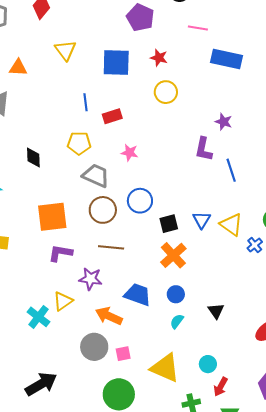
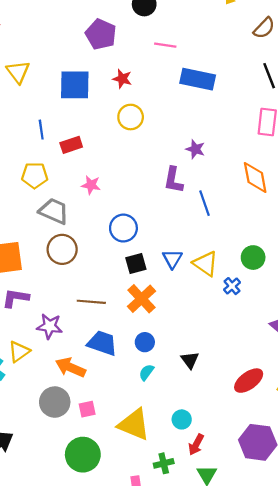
blue circle: (140, 201) -> (123, 228), moved
brown line: (111, 247) -> (91, 302), moved

